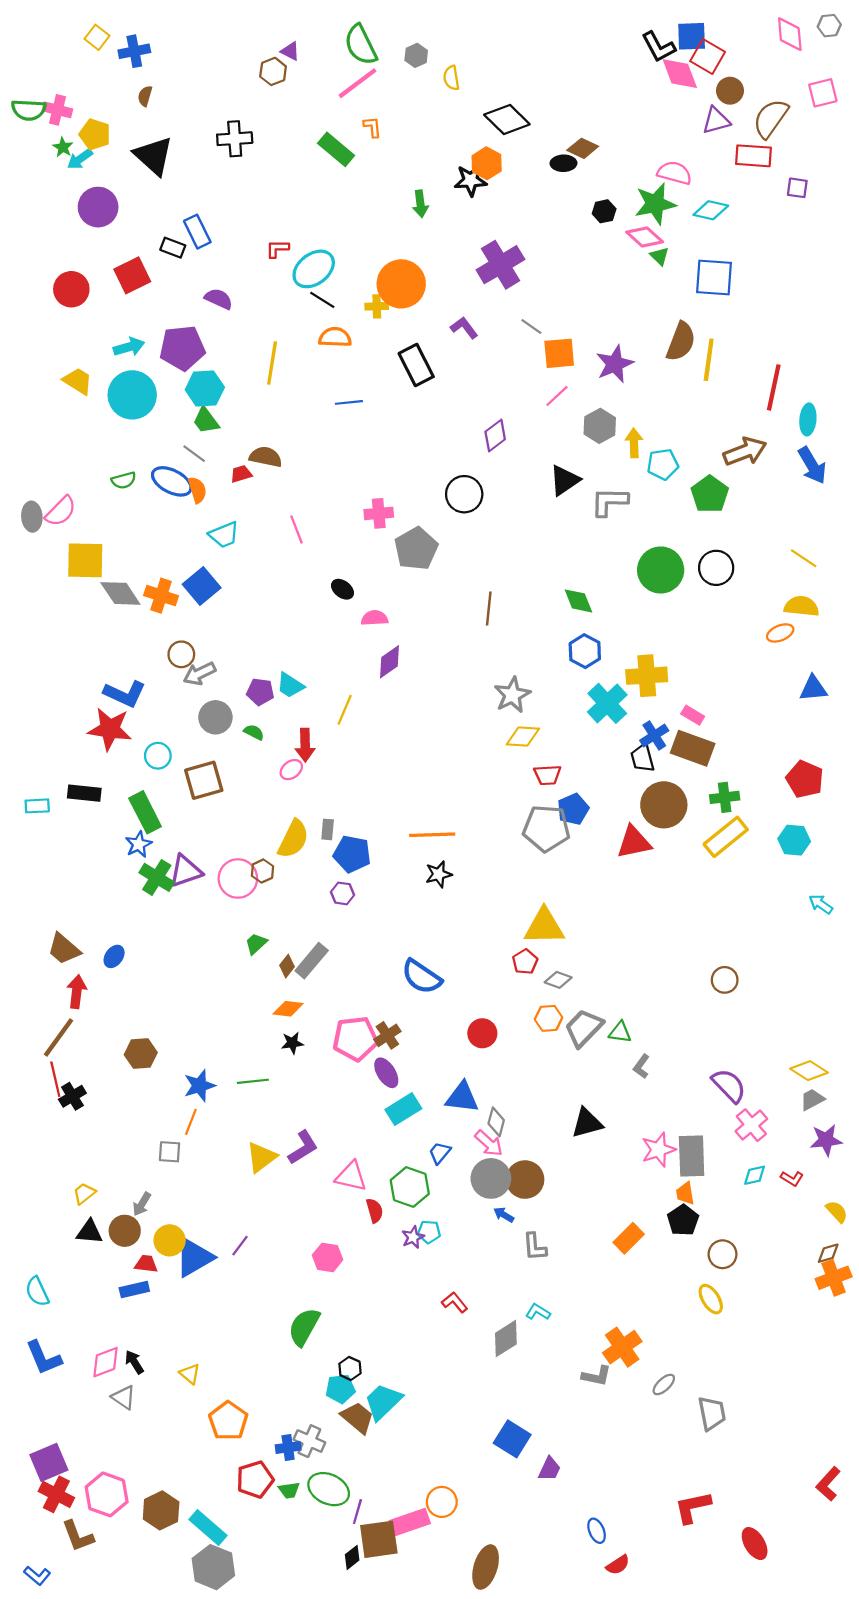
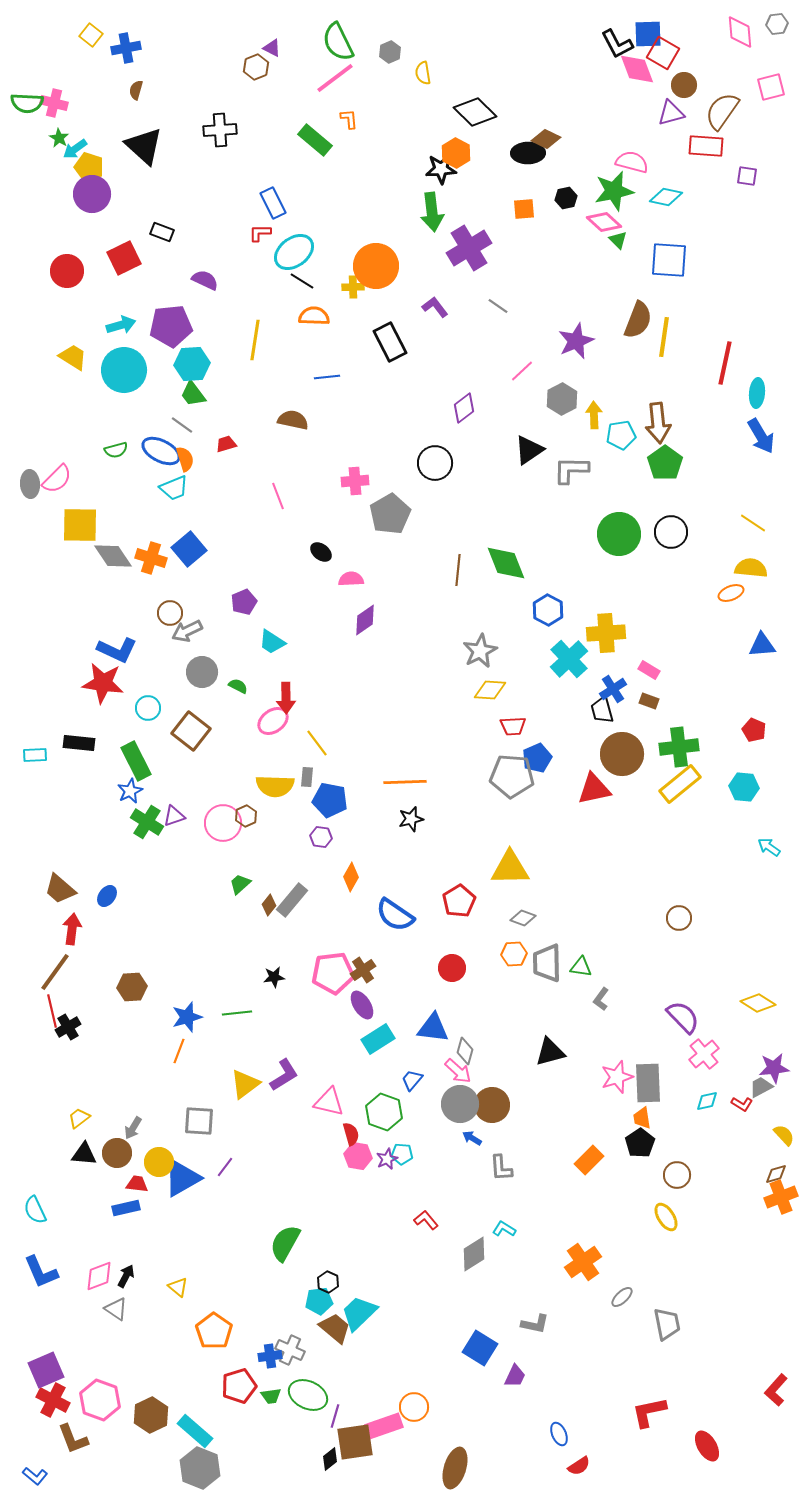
yellow pentagon: (95, 134) -> (89, 167), moved
black ellipse: (563, 163) -> (528, 153), size x1.4
green arrow: (420, 204) -> (432, 212), moved, size x1.5
blue rectangle: (197, 232) -> (273, 203), moved
orange square: (559, 353) -> (524, 209), moved, size x0.7
brown arrow: (745, 451) -> (658, 423), moved, turned 105
brown semicircle: (266, 457) -> (293, 420), moved
cyan trapezoid: (224, 535) -> (174, 488), moved
green diamond: (578, 601) -> (506, 563), moved, size x1.4
purple pentagon: (260, 692) -> (244, 602), moved, turned -30
yellow line: (345, 710) -> (317, 743), moved, turned -60
brown rectangle: (693, 748) -> (649, 701), size x0.5
pink ellipse: (291, 770) -> (273, 721), size x1.4
red pentagon: (805, 779) -> (754, 730), size x0.7
brown square: (204, 780) -> (191, 731), turned -36
green cross: (725, 797) -> (679, 747), size x1.4
yellow semicircle: (293, 839) -> (275, 786), turned 66
purple triangle: (186, 871) -> (174, 816), size x0.7
red pentagon: (525, 962) -> (459, 901), moved, size x1.4
orange diamond: (288, 1009) -> (351, 877), moved, turned -68
gray trapezoid: (584, 1028) -> (547, 963), turned -45
gray trapezoid: (812, 1099) -> (761, 1087), moved
gray square: (170, 1152) -> (199, 1121), moved, size x1.4
pink hexagon: (328, 1257) -> (358, 1156), moved
black arrow: (134, 1362) -> (126, 1276), turned 60
gray L-shape: (597, 1376) -> (535, 1324), moved

